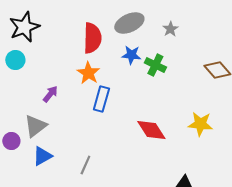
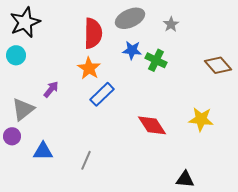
blue rectangle: (101, 99) -> (102, 94), turned 30
gray triangle: (35, 126) -> (23, 109), moved
blue triangle: (42, 156) -> (43, 151), turned 30

